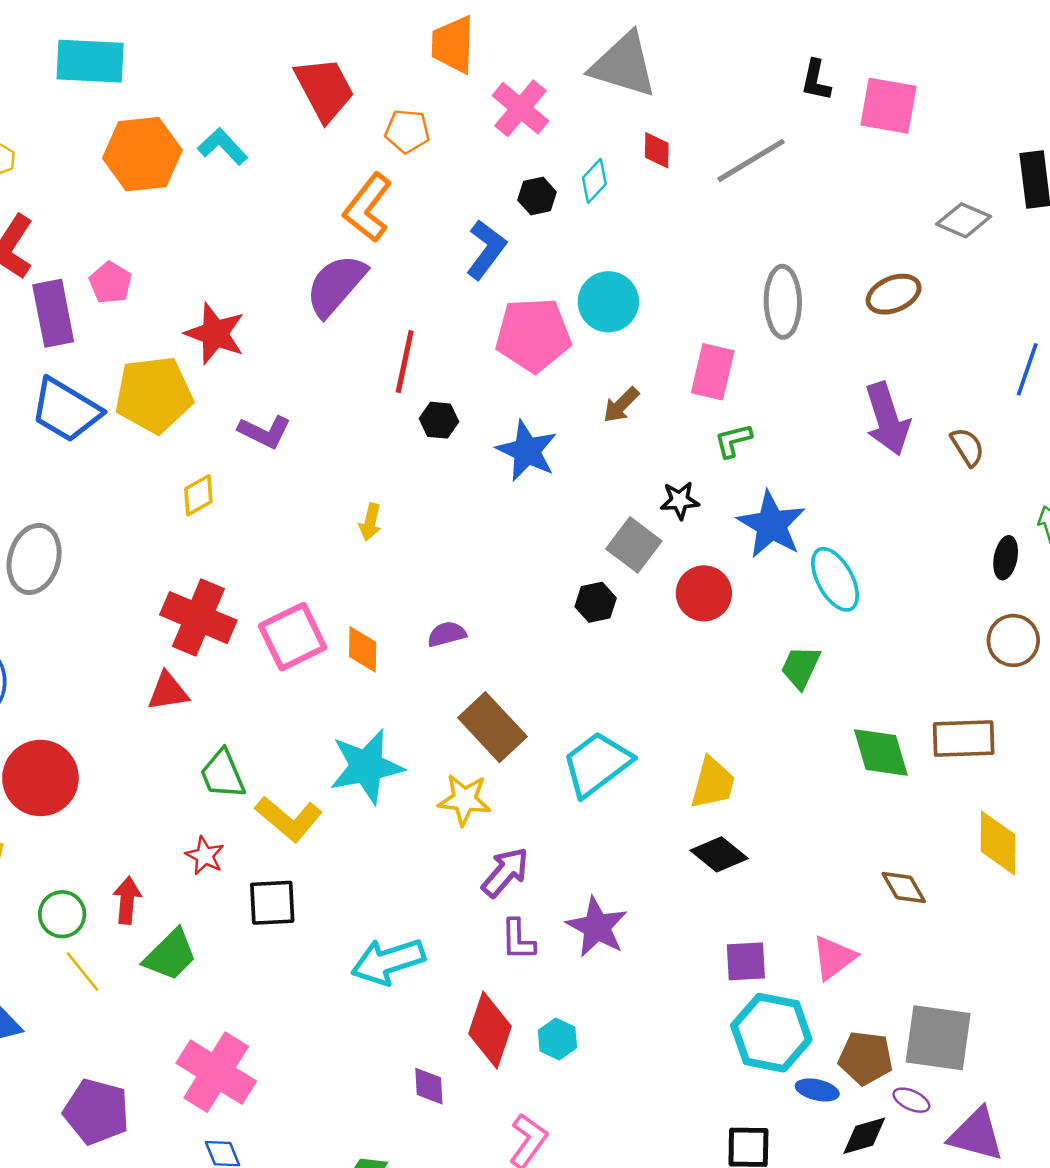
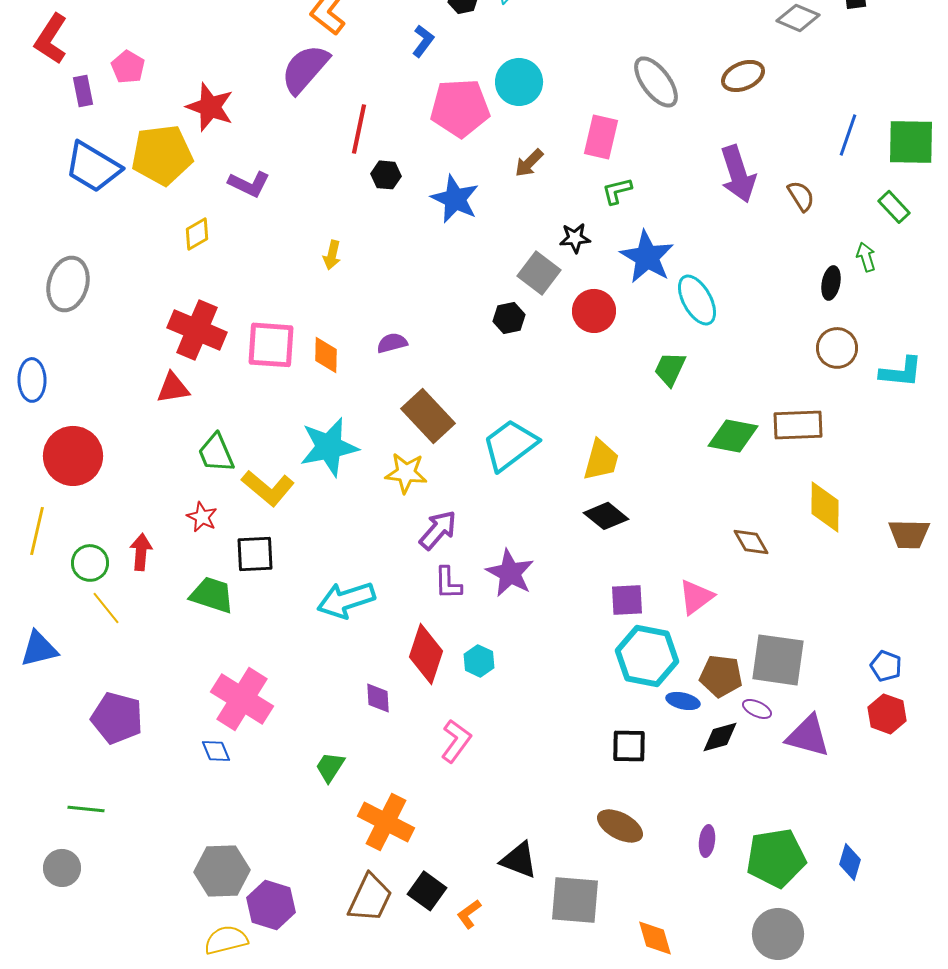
blue L-shape: (486, 250) -> (423, 41), size x0.7
gray ellipse: (783, 302) -> (656, 82), turned -36
purple rectangle: (53, 313) -> (83, 91), size x0.6
pink square: (293, 637) -> (271, 345), turned 30
green diamond: (881, 753) -> (733, 436), turned -63
green trapezoid: (170, 955) -> (212, 595), moved, turned -117
pink cross: (216, 1072) -> (242, 699), moved

